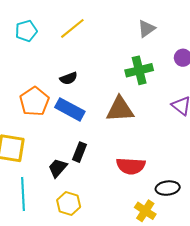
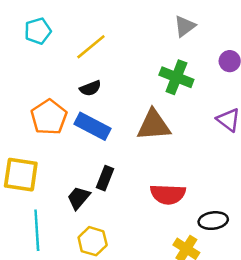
yellow line: (72, 28) -> (91, 47), moved
green cross: (139, 70) -> (176, 77), turned 36

